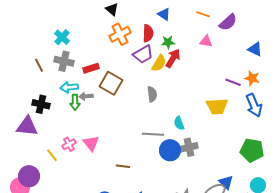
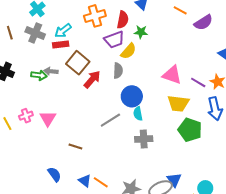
pink triangle: (206, 41) -> (172, 75), moved, size x1.5
red arrow: (173, 58) -> (92, 79), moved
cyan arrow: (69, 87) -> (63, 31), moved, turned -42
gray semicircle: (152, 94) -> (118, 71), moved
green arrow: (75, 102) -> (39, 75), turned -91
gray line: (153, 134) -> (110, 120), turned -45
blue circle: (170, 150) -> (132, 96), moved
green pentagon: (252, 150) -> (190, 130), moved

